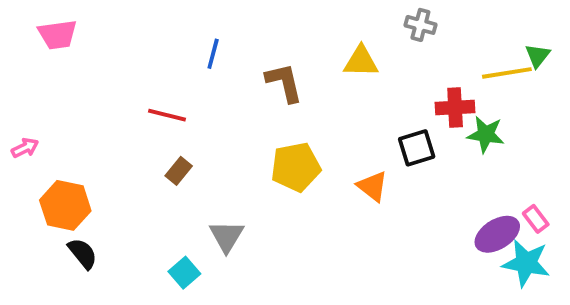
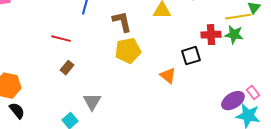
green star: (486, 134) -> (234, 35), moved
yellow pentagon: (296, 167) -> (128, 51), moved

